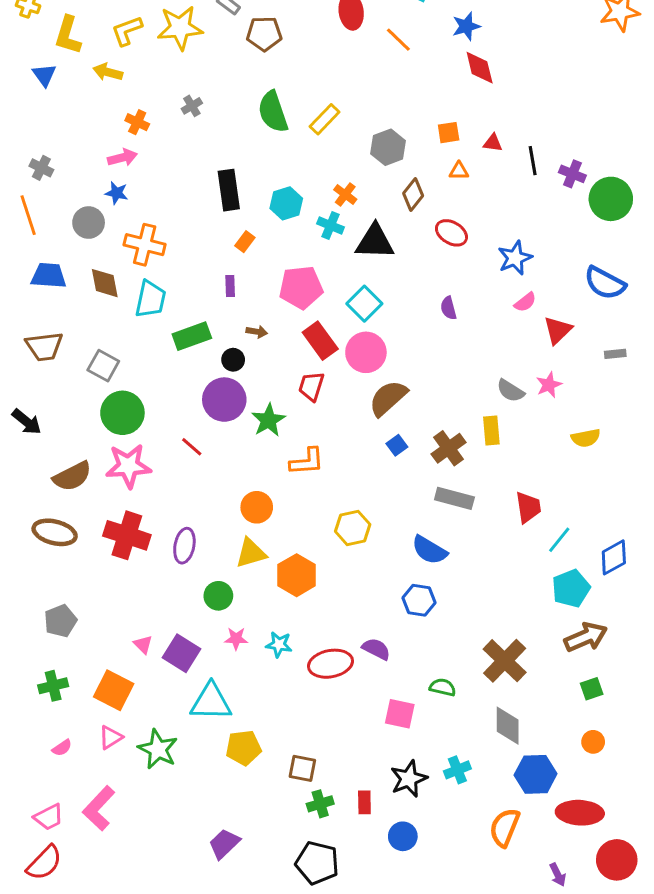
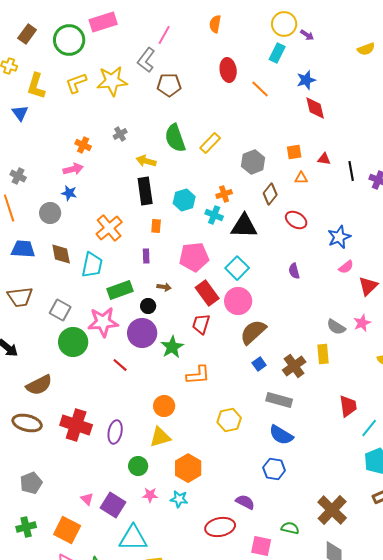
yellow arrow: (108, 72) -> (146, 161), moved
orange cross: (345, 194) -> (224, 194), turned 35
orange rectangle: (245, 242) -> (156, 226), turned -32
orange cross: (145, 245) -> (109, 228), moved, turned 36
pink star: (128, 466) -> (103, 322), moved
gray rectangle: (454, 498) -> (279, 400), moved
orange hexagon: (297, 575) -> (188, 468), moved
red ellipse: (330, 664) -> (220, 527), moved

